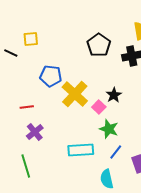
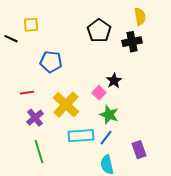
yellow cross: (75, 94) -> (66, 105), moved
blue line: (116, 152) -> (106, 138), moved
green line: (26, 166) -> (39, 152), moved

